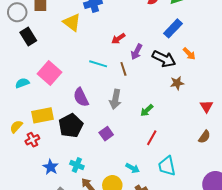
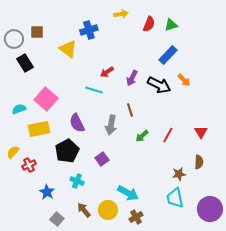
red arrow: (118, 39) -> (107, 72), moved
brown line: (123, 69) -> (130, 110), moved
brown star: (177, 83) -> (179, 174), moved
yellow rectangle: (42, 115) -> (39, 129), moved
brown semicircle: (204, 137) -> (199, 162), turned -32
red line: (152, 138) -> (168, 135), moved
cyan cross: (77, 165) -> (77, 181), moved
cyan trapezoid: (167, 166) -> (175, 198), moved
cyan arrow: (133, 168) -> (128, 193), size x1.5

